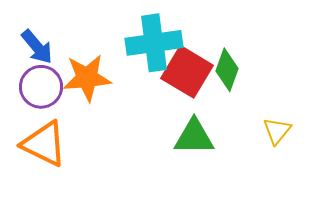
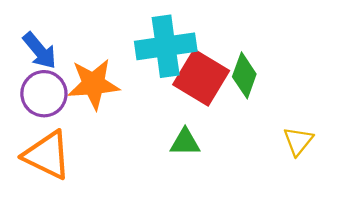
green triangle: (194, 137) -> (185, 142), moved, size x0.7

